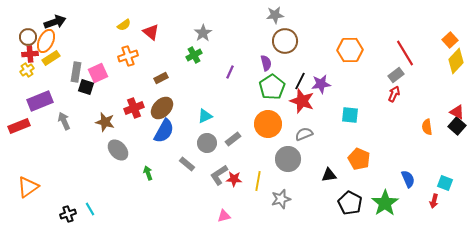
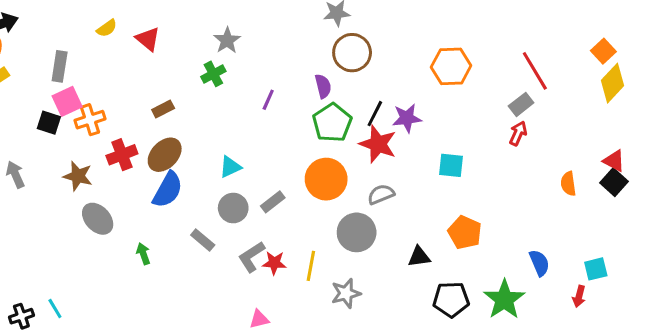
orange cross: (128, 56) -> (90, 120), moved
gray rectangle: (76, 72) -> (60, 66), moved
cyan square: (445, 183) -> (596, 269), turned -35
black pentagon: (350, 203) -> (451, 299), turned -30

